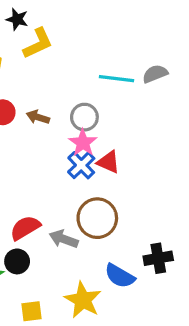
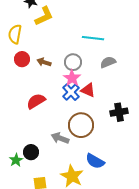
gray semicircle: (155, 74) -> (108, 62), moved
red semicircle: (25, 228) -> (36, 101), moved
black cross: (158, 258) -> (119, 112), moved

